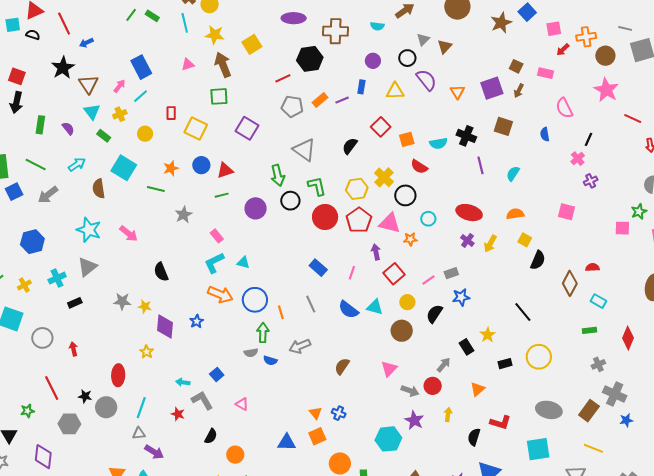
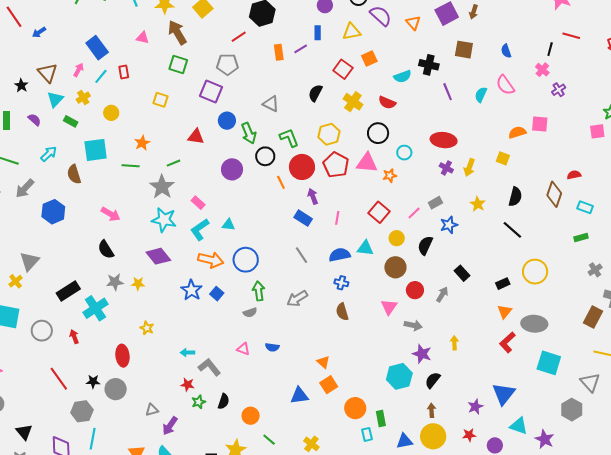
pink triangle: (188, 64) -> (143, 38), turned 40
black star: (63, 68) -> (21, 85), moved, size x0.6
green square: (219, 96) -> (178, 65), turned 30
orange rectangle: (320, 100) -> (279, 52), turned -49
gray pentagon: (292, 106) -> (227, 64), moved
pink semicircle: (564, 108) -> (505, 85), moved
cyan triangle: (92, 112) -> (55, 99), turned 30
red rectangle: (171, 113) -> (124, 72), moved
red line: (633, 119) -> (571, 36), moved
yellow square: (196, 128) -> (160, 100), size x0.7
orange square: (407, 139) -> (369, 59), moved
gray triangle: (304, 150) -> (271, 104), size x0.7
blue circle: (201, 165) -> (227, 121), moved
cyan square: (124, 168) -> (96, 150), turned -30
red triangle: (225, 170) -> (196, 137), turned 36
yellow cross: (384, 177) -> (353, 102), moved
green line: (222, 195) -> (173, 163), moved
orange semicircle: (515, 214) -> (517, 132), moved
gray star: (184, 215) -> (162, 187), size x1.4
cyan star: (89, 230) -> (164, 220), moved
blue hexagon: (32, 242) -> (53, 212), moved
purple arrow: (376, 252) -> (313, 196), moved
black semicircle: (538, 260) -> (515, 197), moved
gray triangle: (87, 267) -> (29, 261), moved
black semicircle: (161, 272) -> (106, 249), moved
cyan cross: (57, 278) -> (95, 308), moved, size x1.4
black rectangle: (75, 303) -> (68, 291), size x1.6
blue semicircle: (348, 310) -> (340, 255), turned 140
orange line: (281, 312) -> (281, 182), moved
blue star: (197, 321) -> (192, 290), size x1.5
purple diamond: (165, 326) -> (158, 256), moved, turned -35
yellow star: (488, 335) -> (478, 204), moved
blue semicircle: (270, 360) -> (272, 347), moved
brown semicircle: (342, 366) -> (342, 312), turned -42
blue square: (217, 375) -> (217, 294), moved
red circle: (433, 386) -> (415, 290), moved
orange triangle: (477, 389) -> (504, 312), moved
pink triangle: (242, 404) -> (243, 349), moved
cyan line: (141, 408) -> (93, 439), moved
gray ellipse: (549, 410) -> (534, 324), moved
green star: (27, 411) -> (199, 402), moved
blue cross: (339, 413) -> (341, 283), moved
red L-shape: (500, 422) -> (507, 342), turned 130
black semicircle: (474, 437) -> (433, 380), moved, turned 30
cyan square: (538, 449) -> (549, 363), turned 35
purple arrow: (154, 452) -> (170, 426), turned 102

